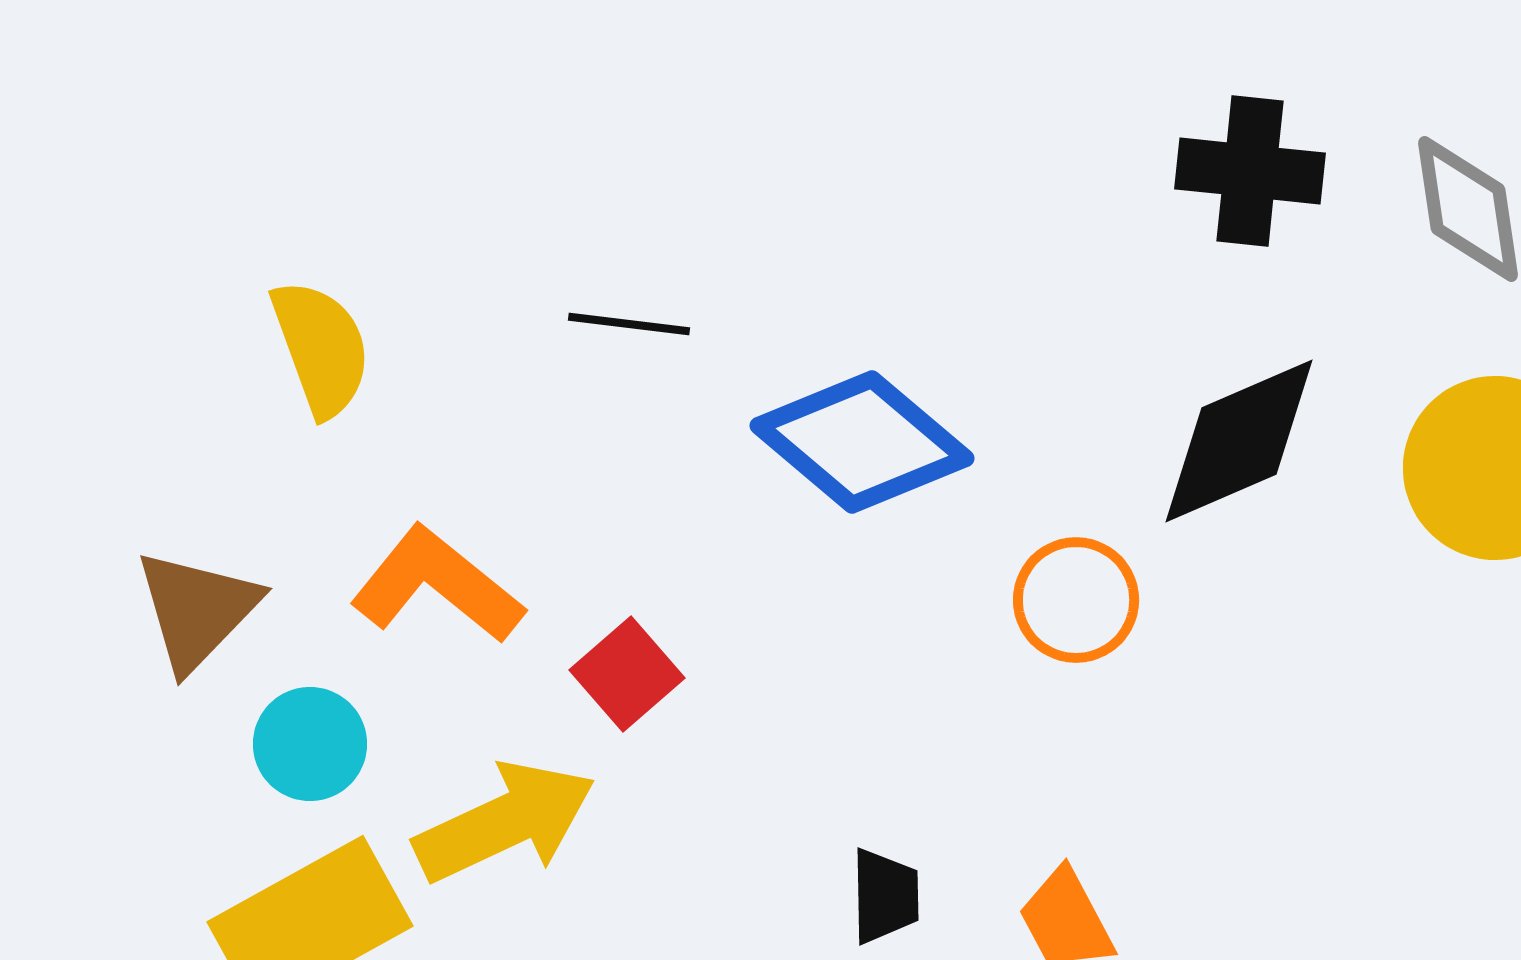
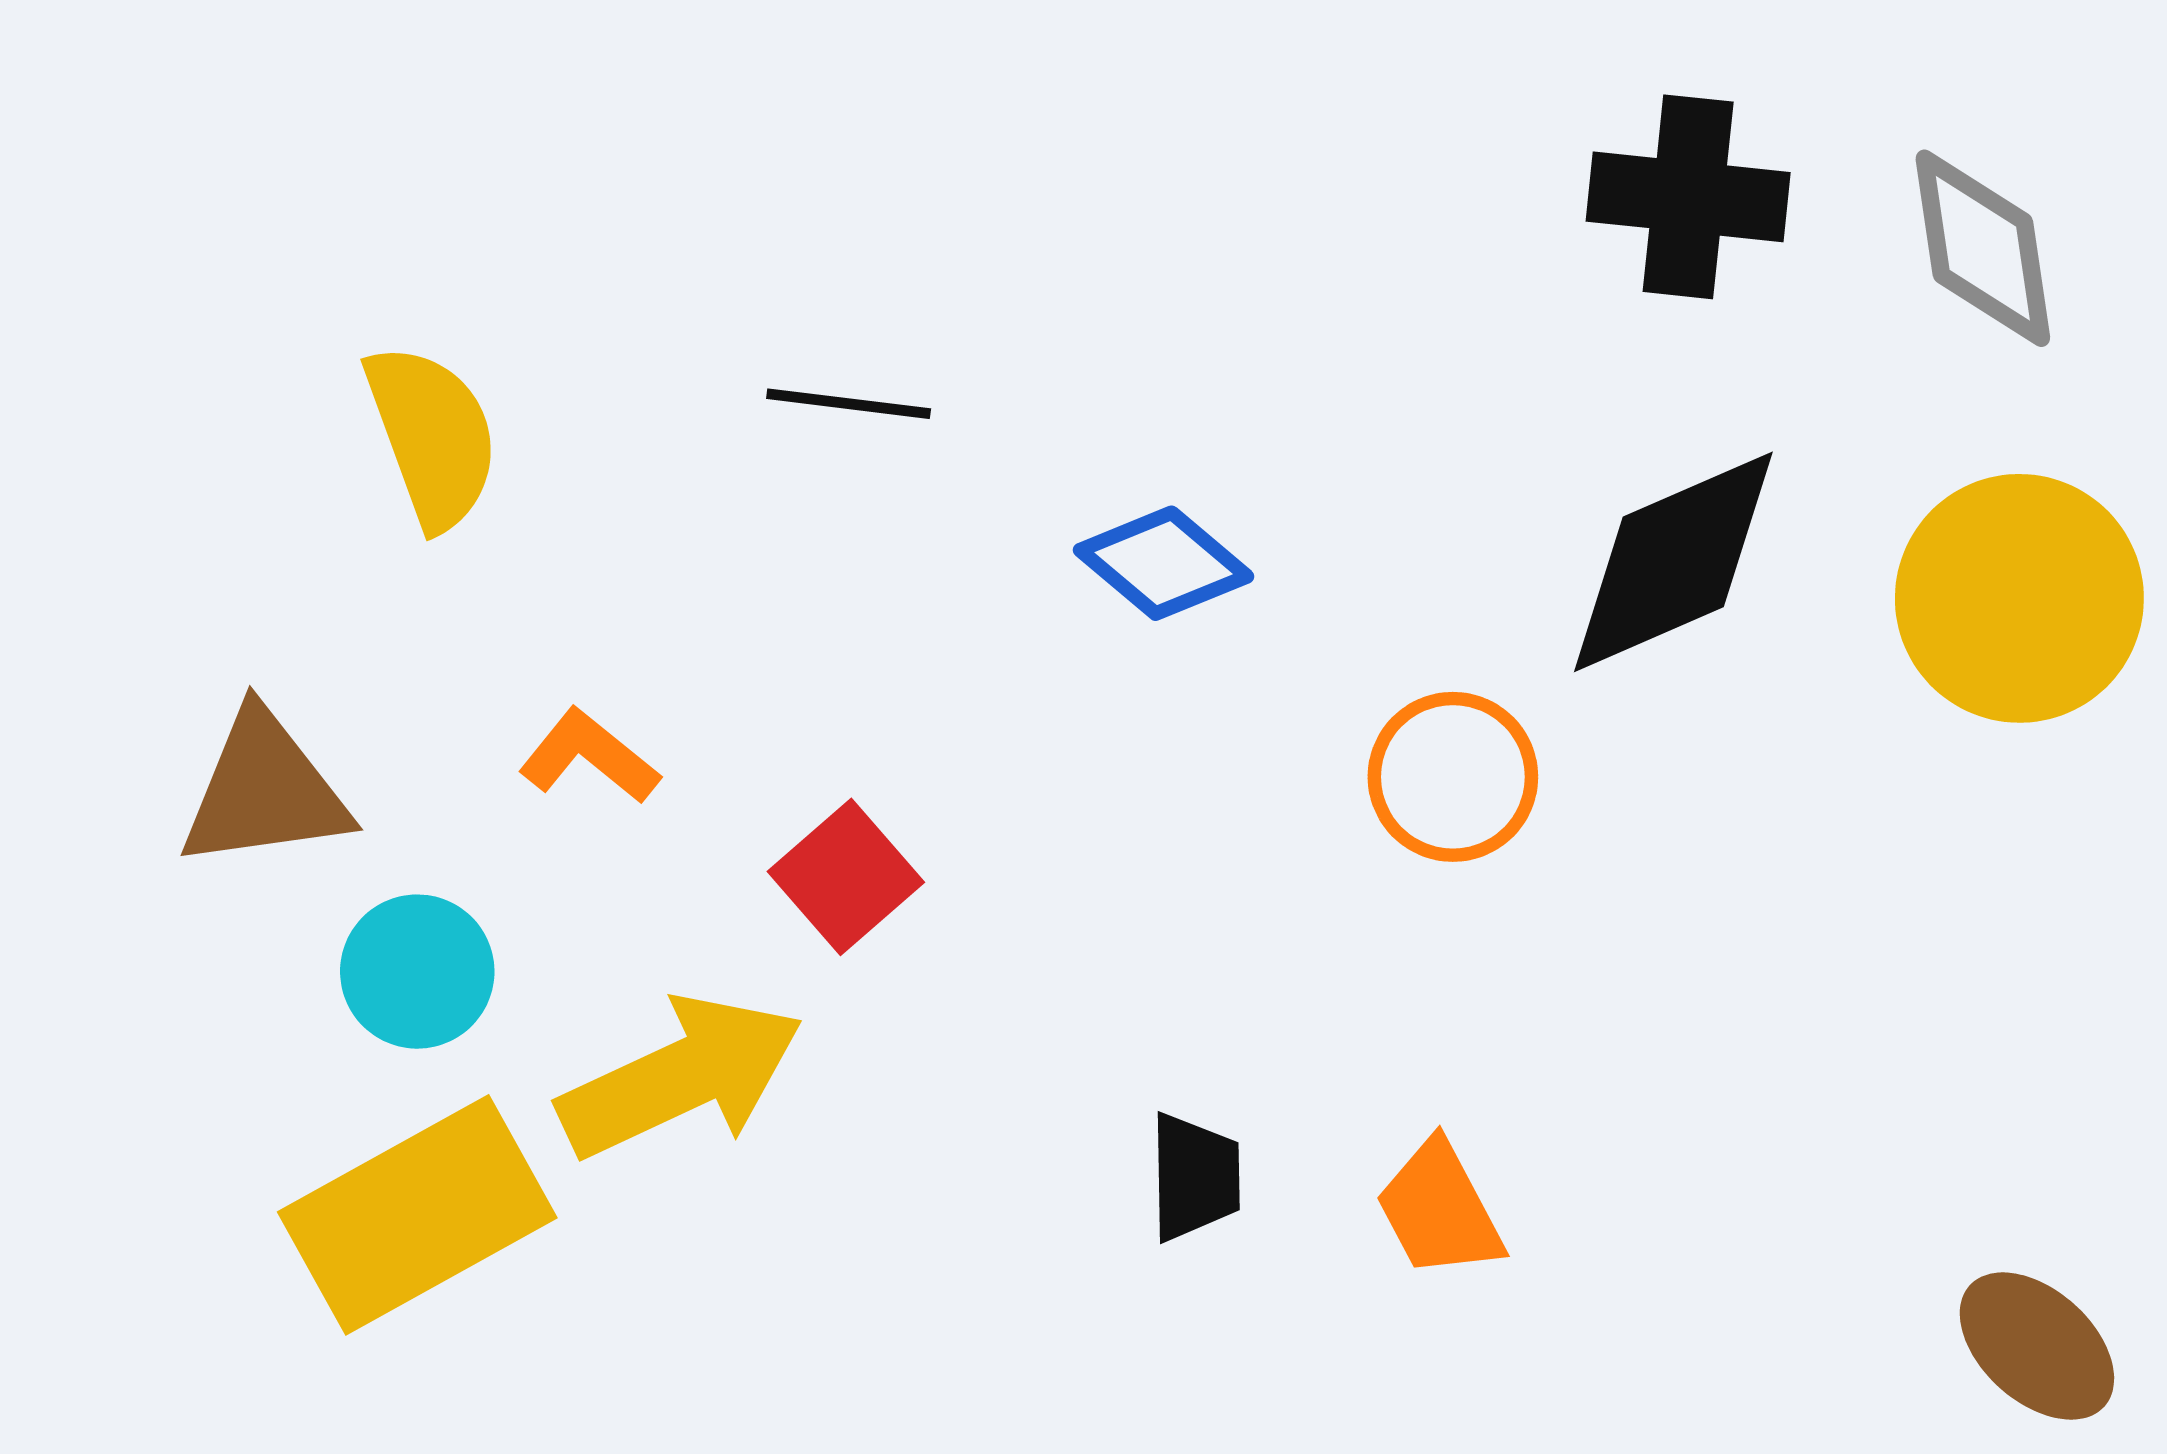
blue diamond: (862, 442) -> (1164, 563), size x0.6
orange L-shape: (437, 585) -> (589, 757), size x0.6
brown triangle: (197, 610) -> (264, 790), turned 38

